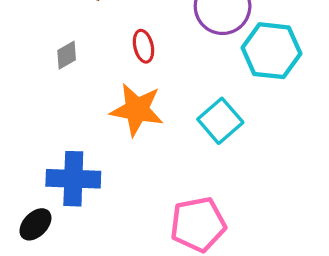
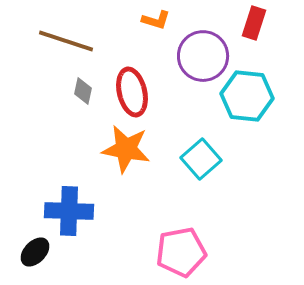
red ellipse: (143, 46) -> (132, 92), size x1.6
gray diamond: (67, 55) -> (83, 91), moved, turned -48

